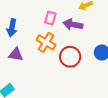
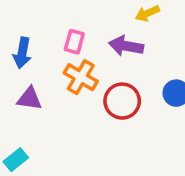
pink rectangle: (50, 18) -> (74, 42), moved

